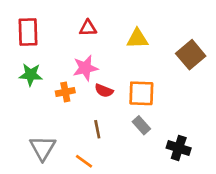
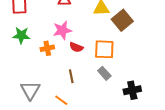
brown square: (191, 55) -> (122, 20), moved
black cross: (179, 148) -> (132, 90), turned -30

